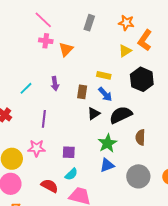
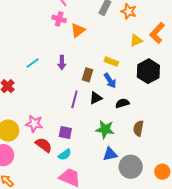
orange star: (126, 23) -> (129, 11), moved
black semicircle: (121, 115) -> (122, 103), size x0.6
purple line: (44, 119) -> (74, 99), moved
green star: (107, 143) -> (105, 129), turned 30
blue triangle: (107, 165) -> (110, 154), moved
red semicircle: (50, 186) -> (44, 145), moved

